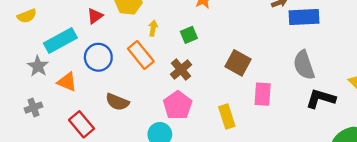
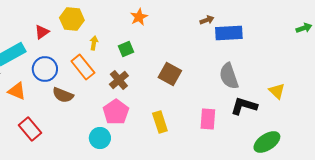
pink rectangle: (263, 94) -> (208, 119), moved
brown semicircle: (117, 102) -> (63, 95), moved

